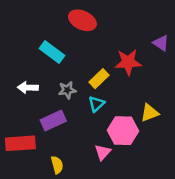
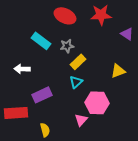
red star: (128, 62) -> (101, 15), moved
gray star: (67, 90) -> (67, 46), moved
yellow triangle: (150, 113) -> (118, 71), moved

